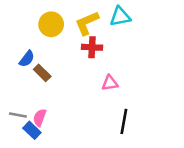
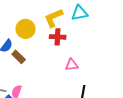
yellow circle: (51, 24) -> (26, 29), moved

